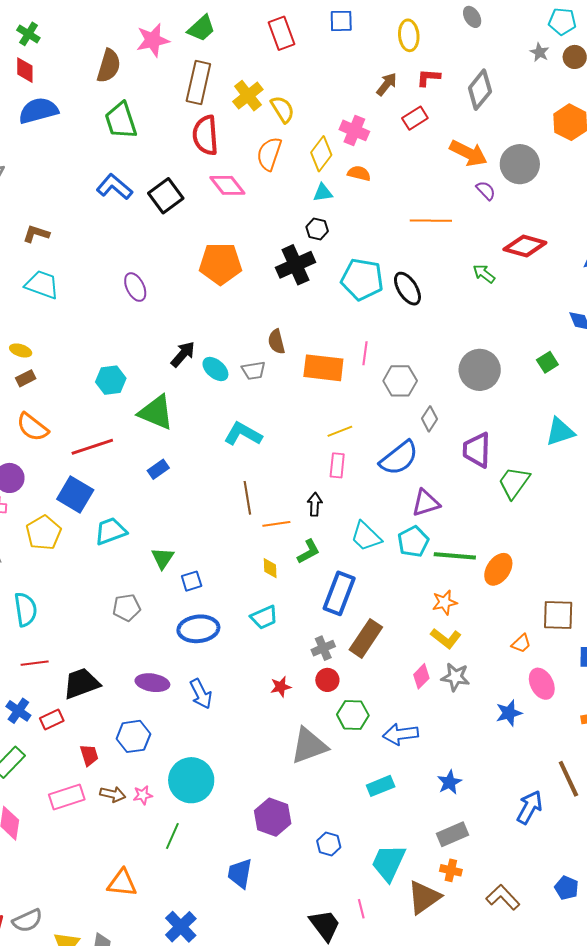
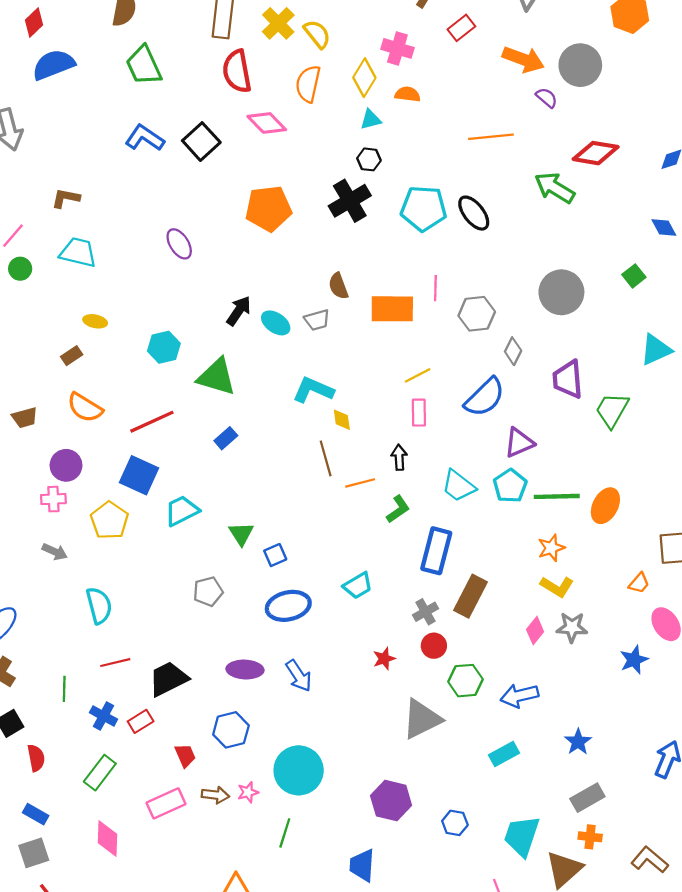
red diamond: (25, 70) -> (34, 22), turned 52
green arrow: (484, 274) -> (555, 188), size x1.6
yellow ellipse: (21, 350) -> (95, 321), moved
yellow diamond: (270, 568) -> (342, 420), moved

